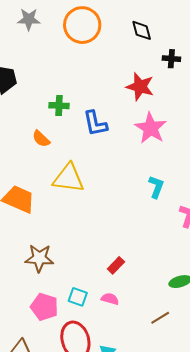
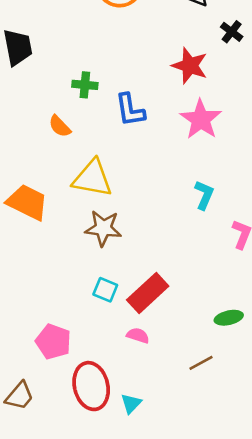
black cross: (171, 59) -> (232, 32), turned 30
brown star: (39, 258) -> (103, 228), moved
red rectangle: (116, 265) -> (148, 293), size x1.8
cyan square: (78, 297) -> (105, 290), moved

